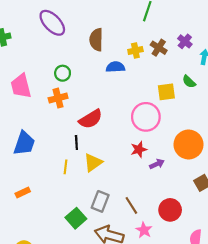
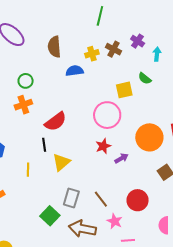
yellow line: (65, 167) -> (28, 170), moved

